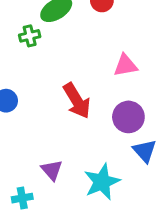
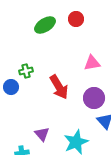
green cross: (30, 36) -> (26, 71), moved

